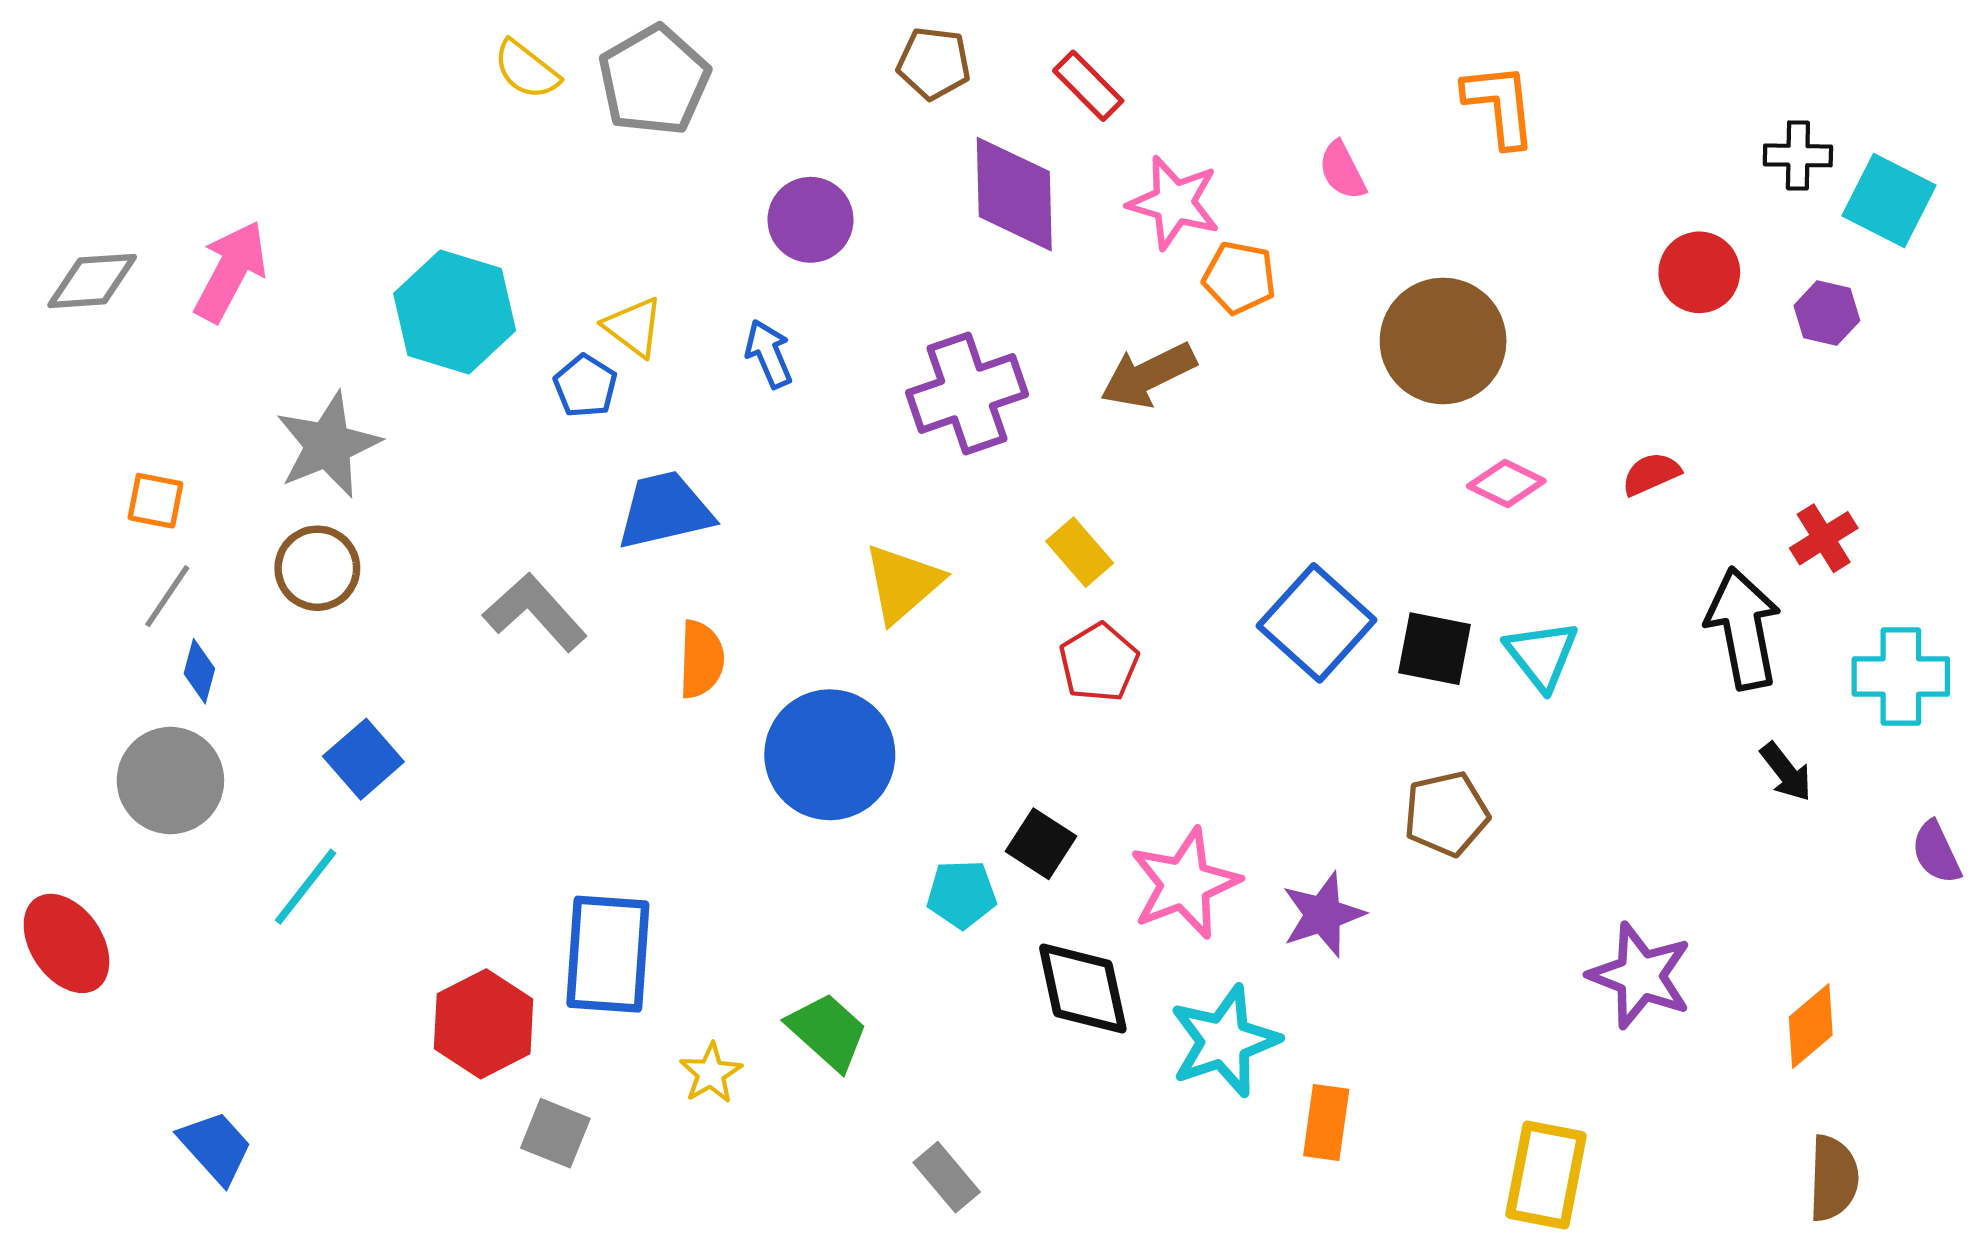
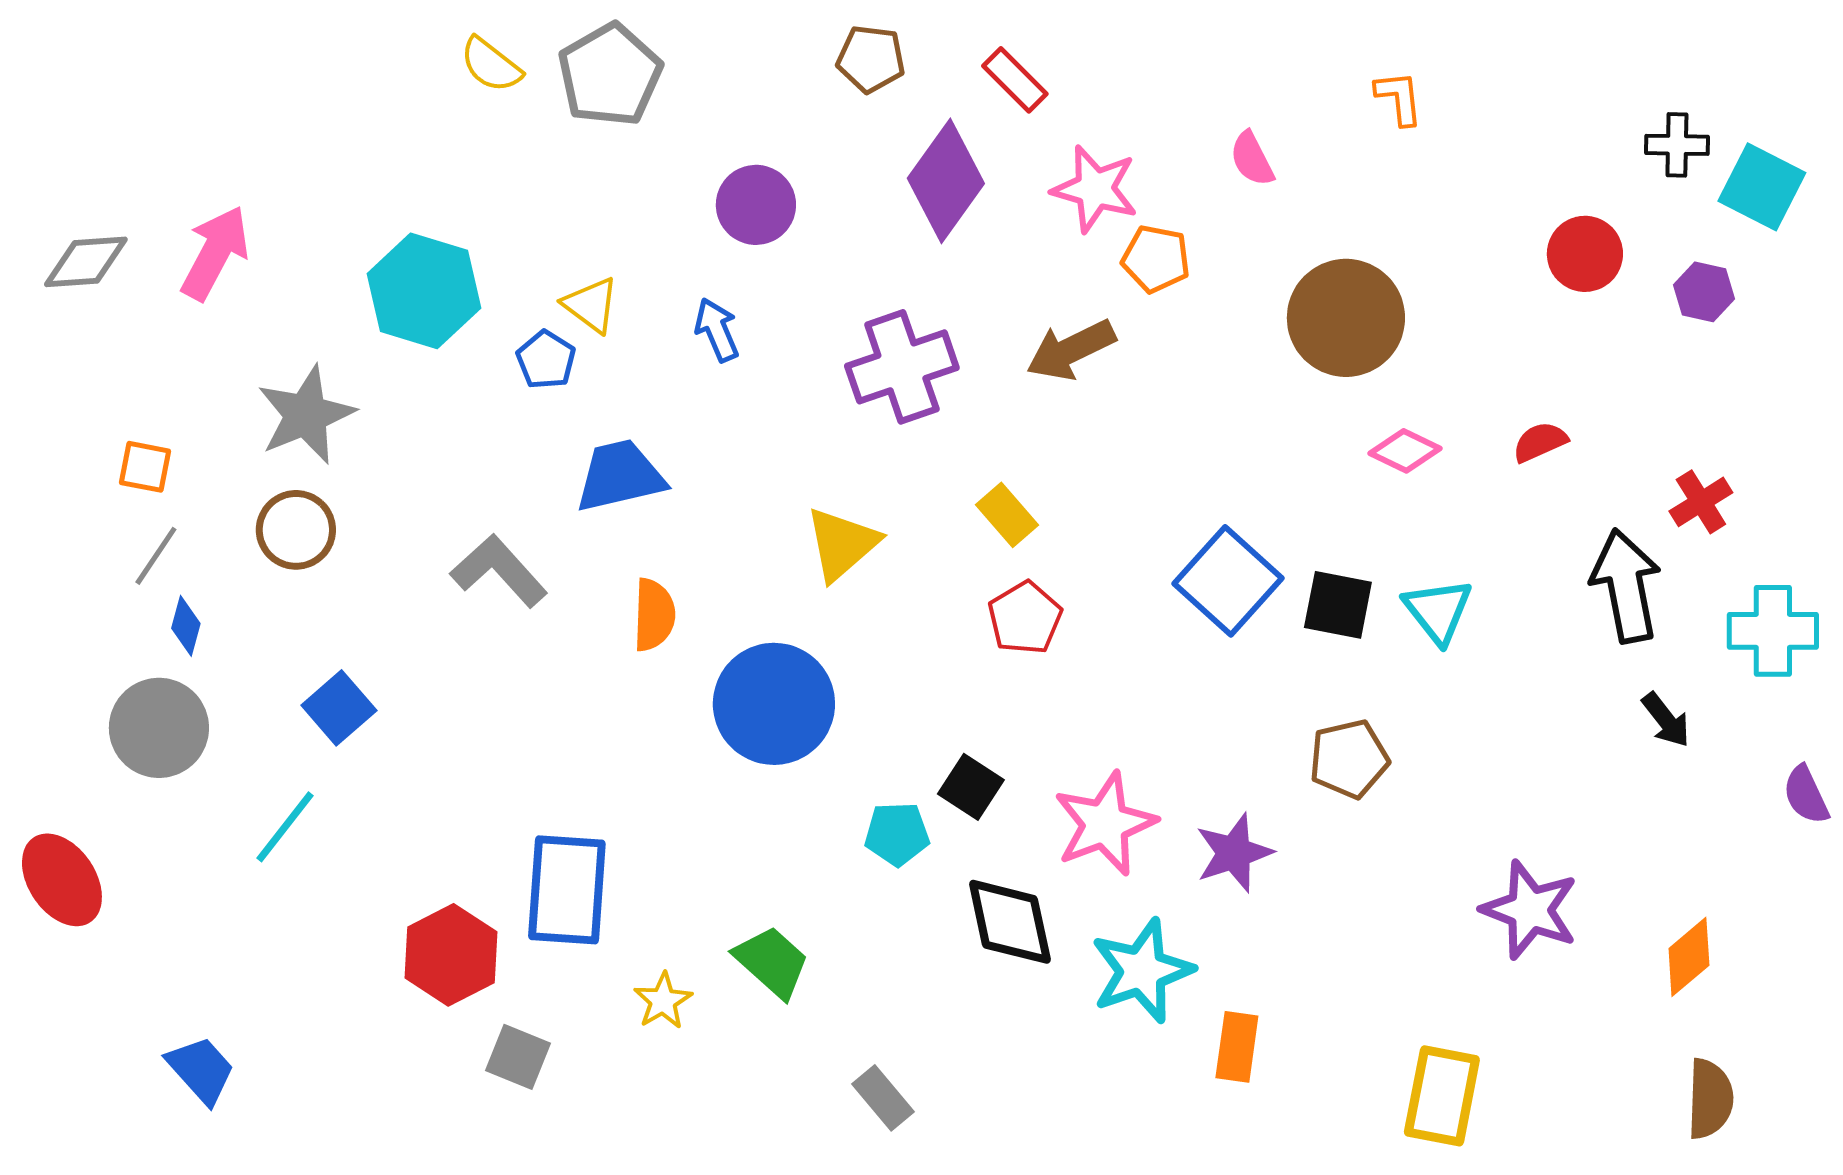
orange L-shape: (1500, 105) -> (1399, 98), size x0.7
purple diamond: (1014, 194) -> (946, 181), turned 37

